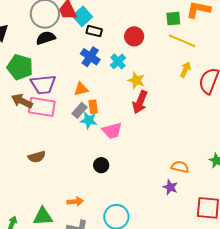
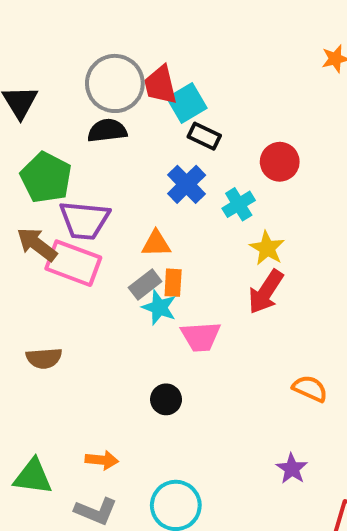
orange semicircle: (180, 167) -> (310, 389), moved

